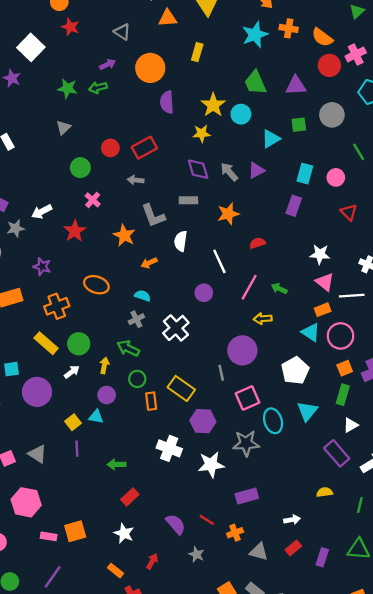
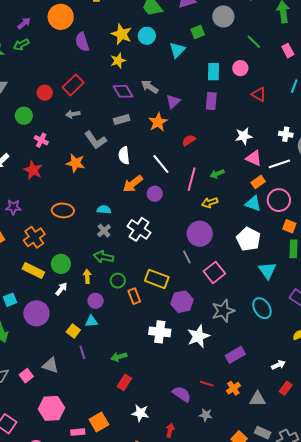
purple triangle: (256, 170) -> (173, 102), moved
orange arrow: (149, 263) -> (133, 184), moved, size x1.5
green arrow: (279, 289) -> (217, 174), turned -32
orange square: (345, 368) -> (289, 226), turned -32
cyan ellipse: (273, 421) -> (262, 308), moved
red rectangle: (130, 497) -> (124, 382), moved

